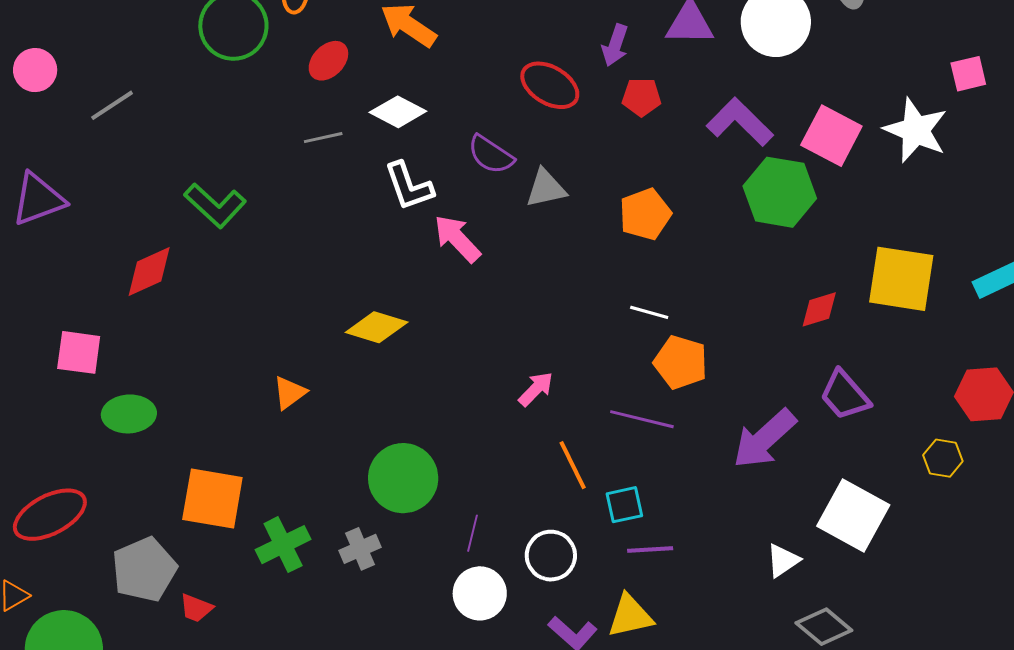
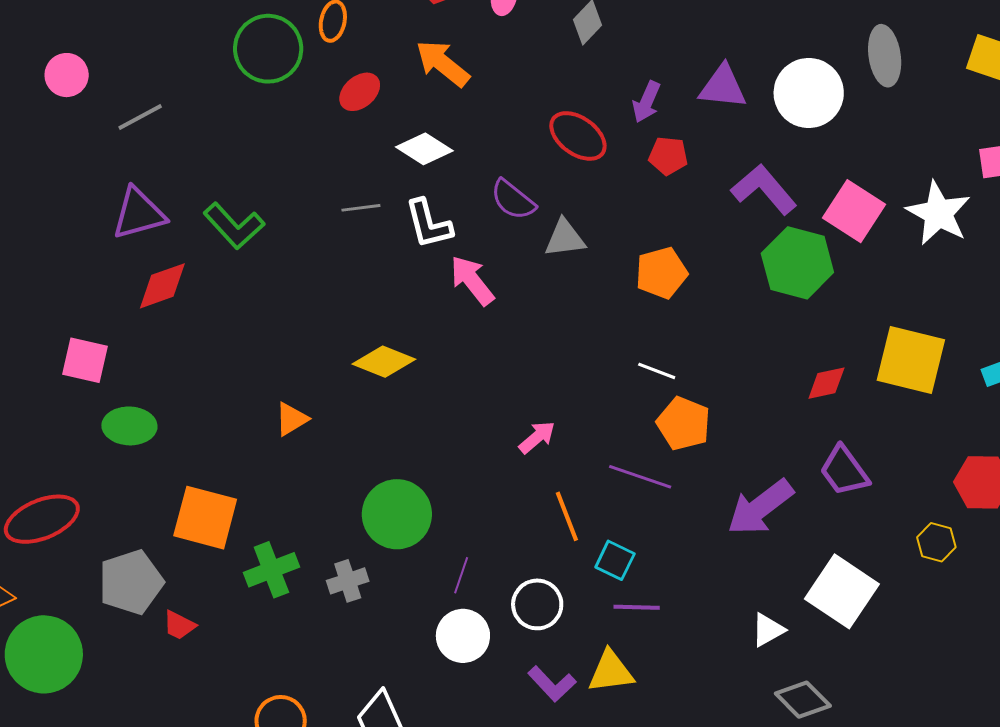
gray line: (323, 138) -> (361, 208), moved
purple triangle: (38, 199) -> (139, 214), moved
cyan square: (624, 505) -> (615, 560), turned 33

